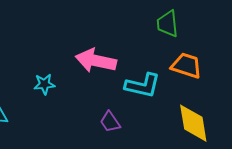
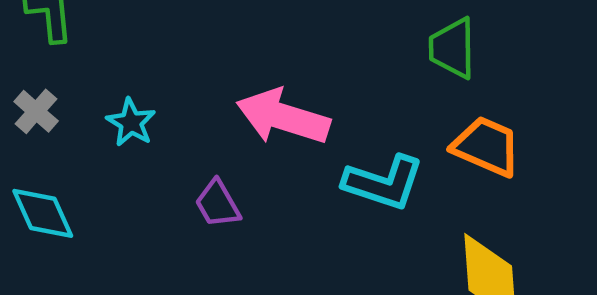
cyan star: (44, 84) -> (131, 122), moved, turned 30
purple trapezoid: (110, 122) -> (218, 204), moved

